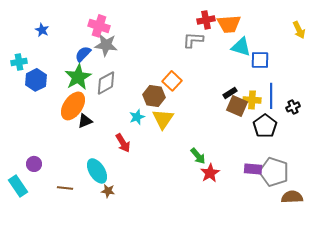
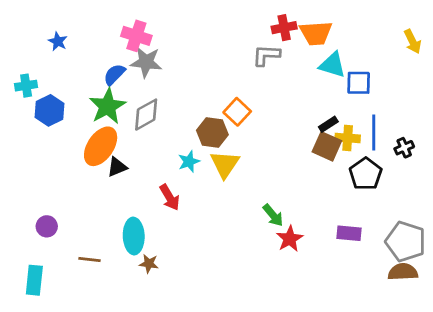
black rectangle: (230, 93) -> (328, 124), moved
cyan ellipse: (97, 171) -> (134, 236), turned 30
gray pentagon: (274, 172) -> (406, 242), moved
cyan rectangle: (18, 186) -> (34, 280), moved, turned 40

